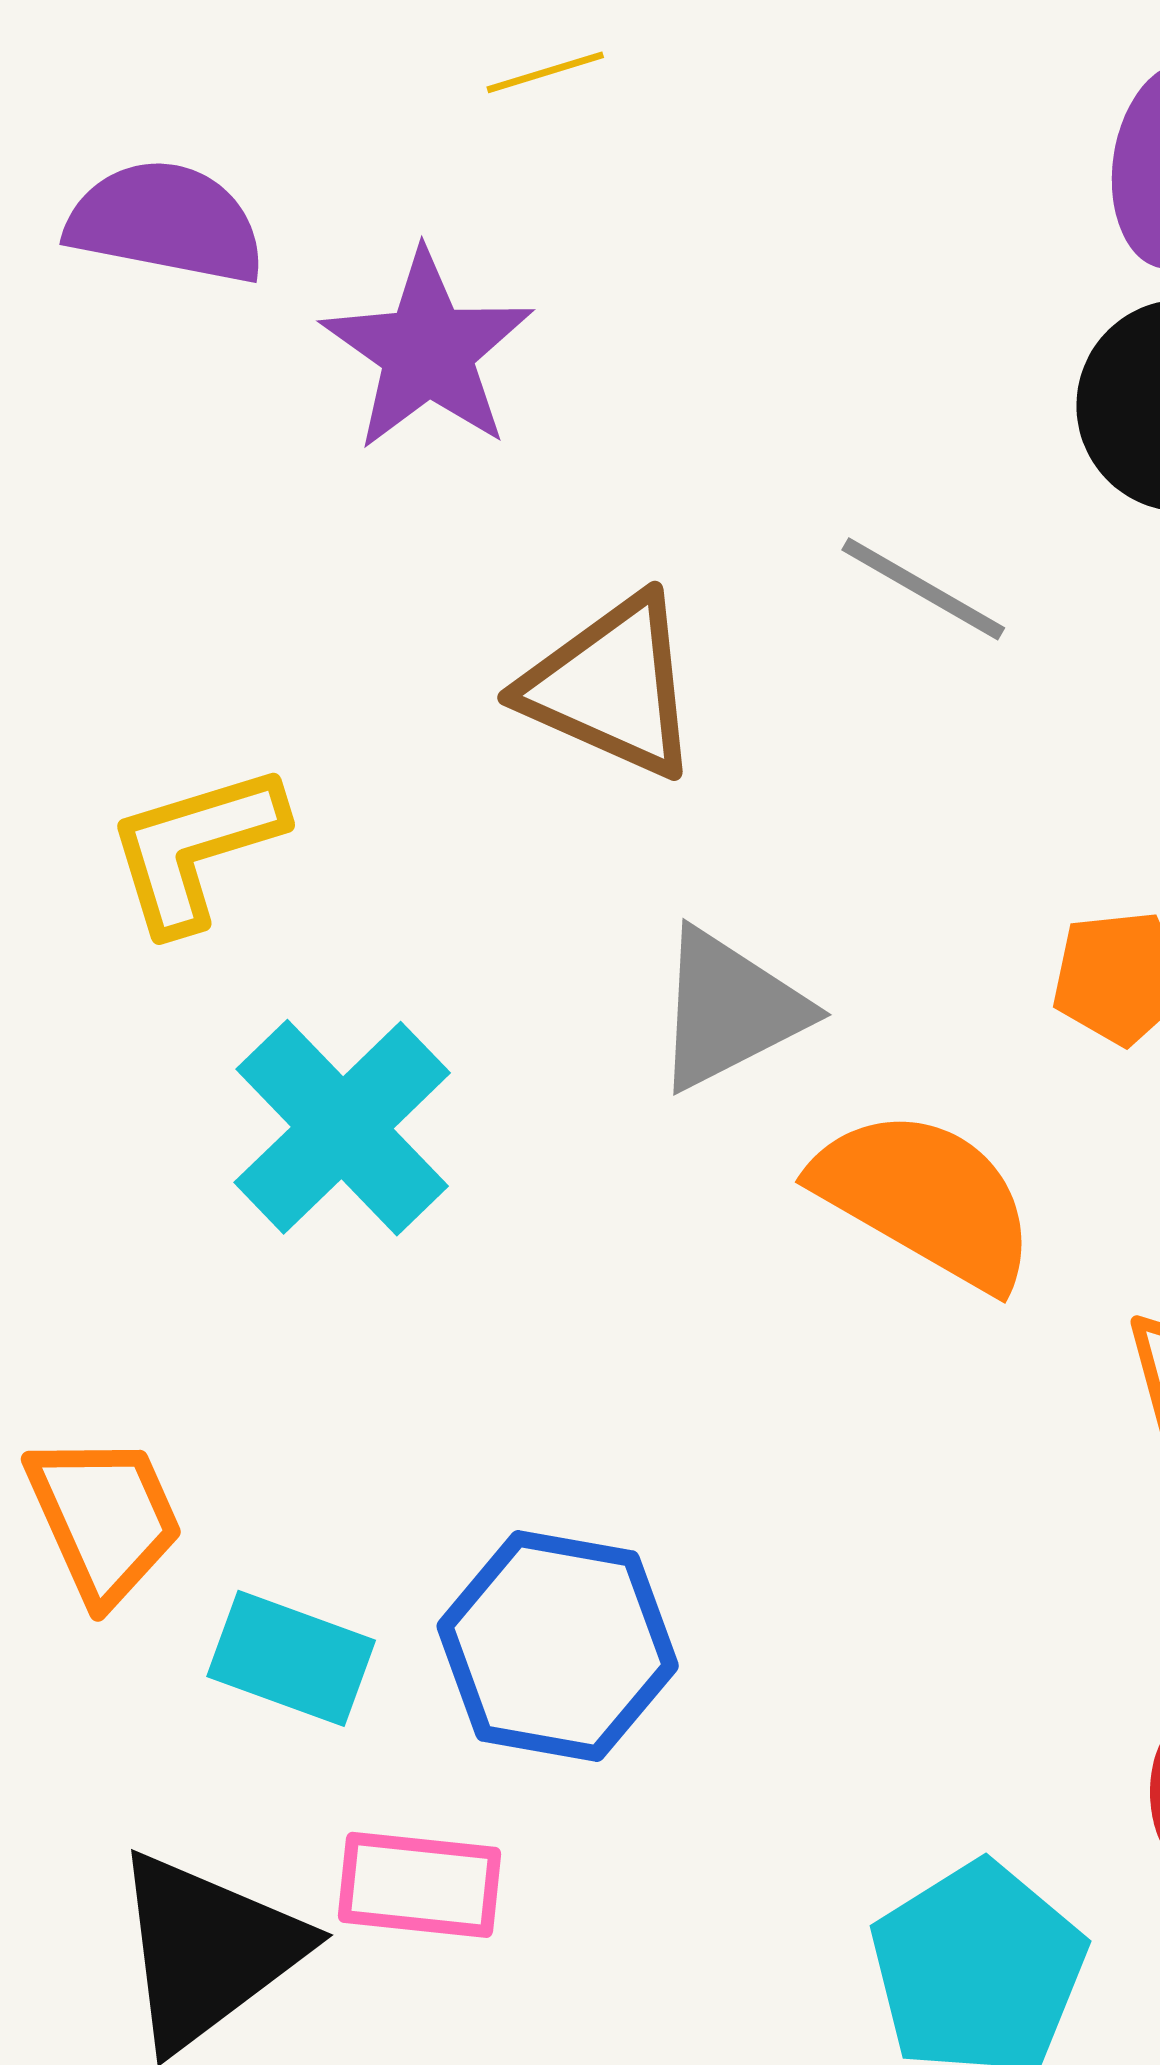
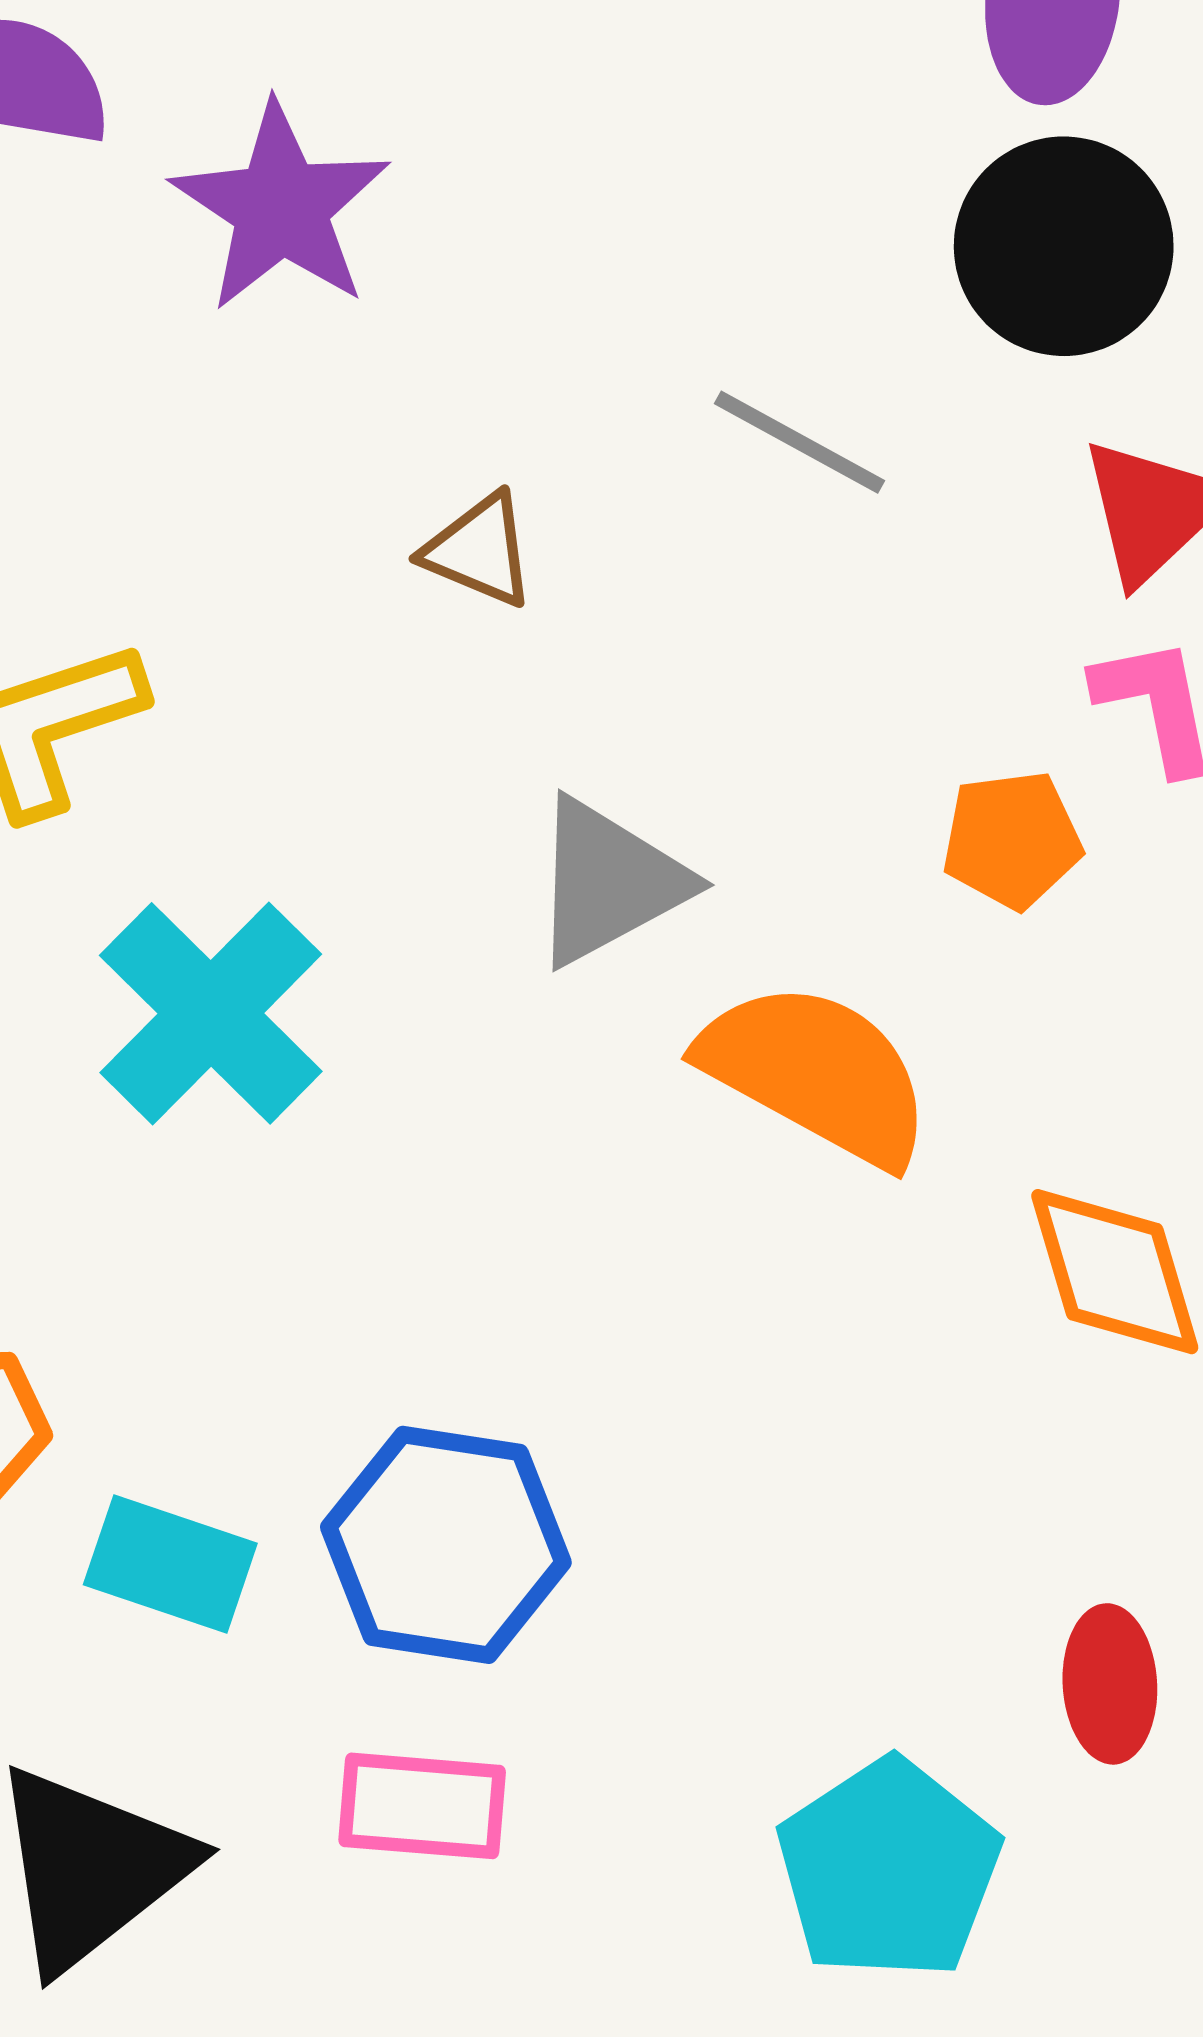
brown triangle: (612, 686) -> (479, 550), size x0.6
pink rectangle: (420, 1885) -> (422, 1806), moved

